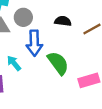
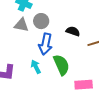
cyan arrow: (14, 63) -> (36, 67), moved

